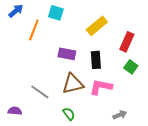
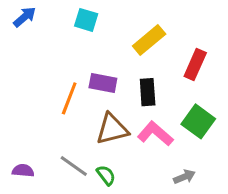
orange line: (34, 30) -> (69, 98), moved
green square: (131, 67) -> (198, 121), moved, size x1.5
pink L-shape: (101, 87) -> (155, 134), turned 30
gray line: (40, 92) -> (74, 166), moved

